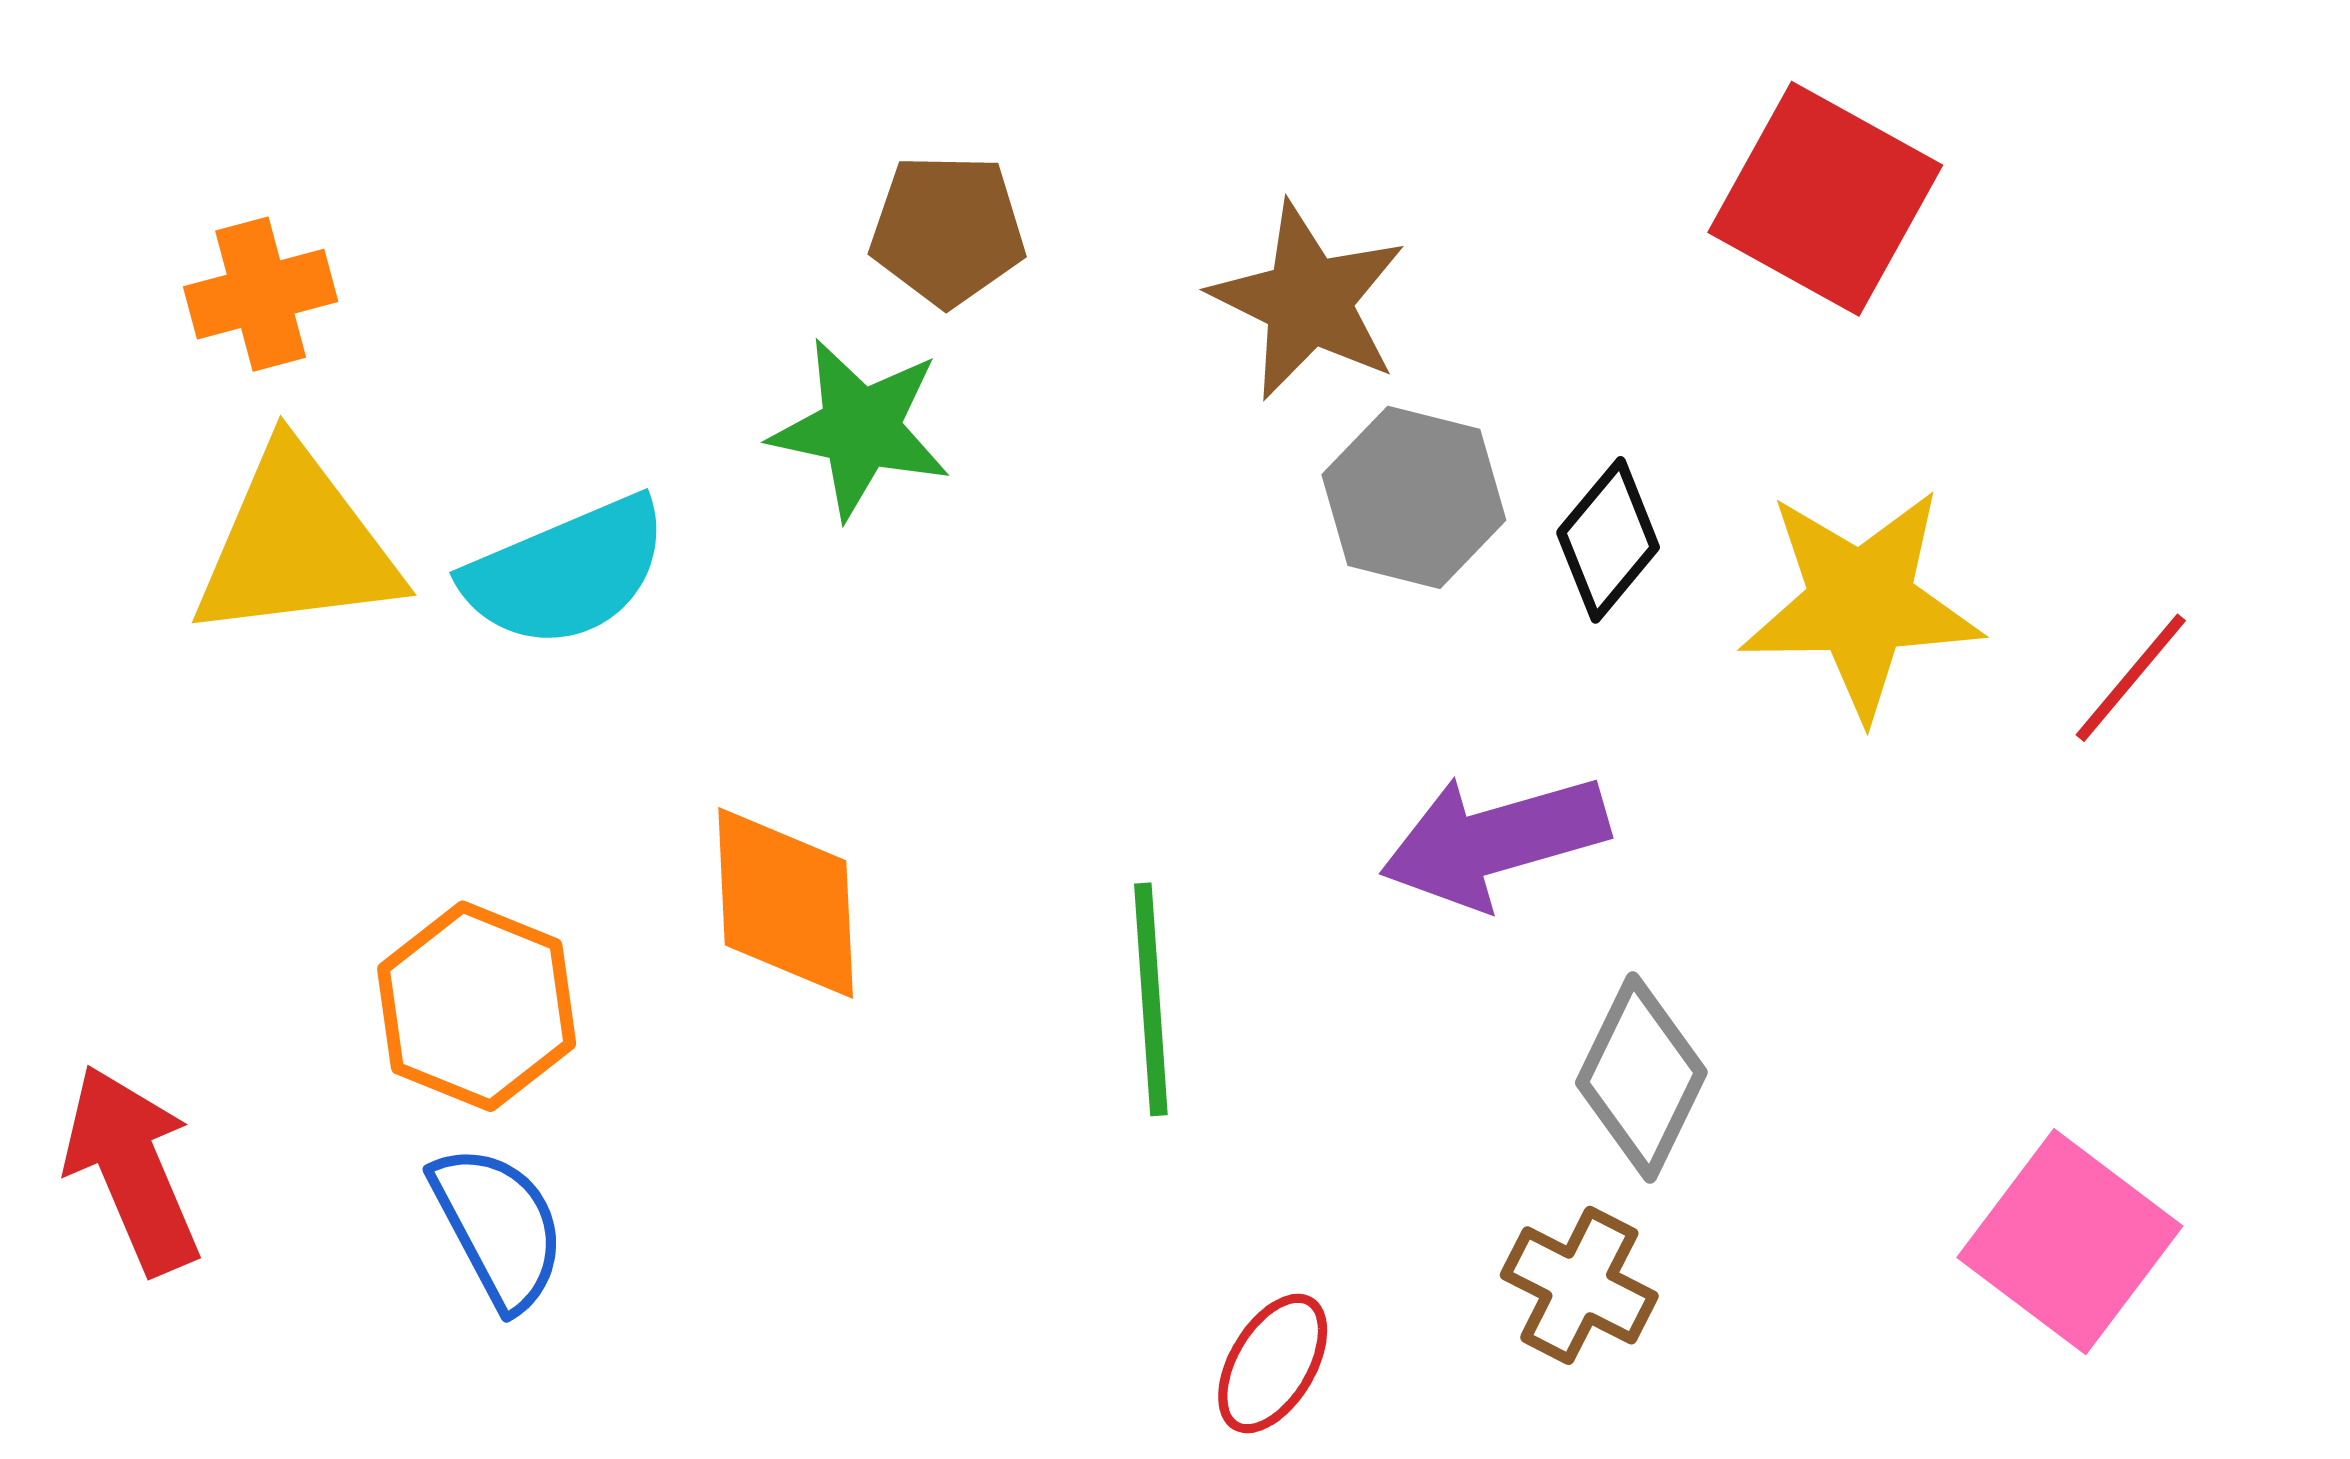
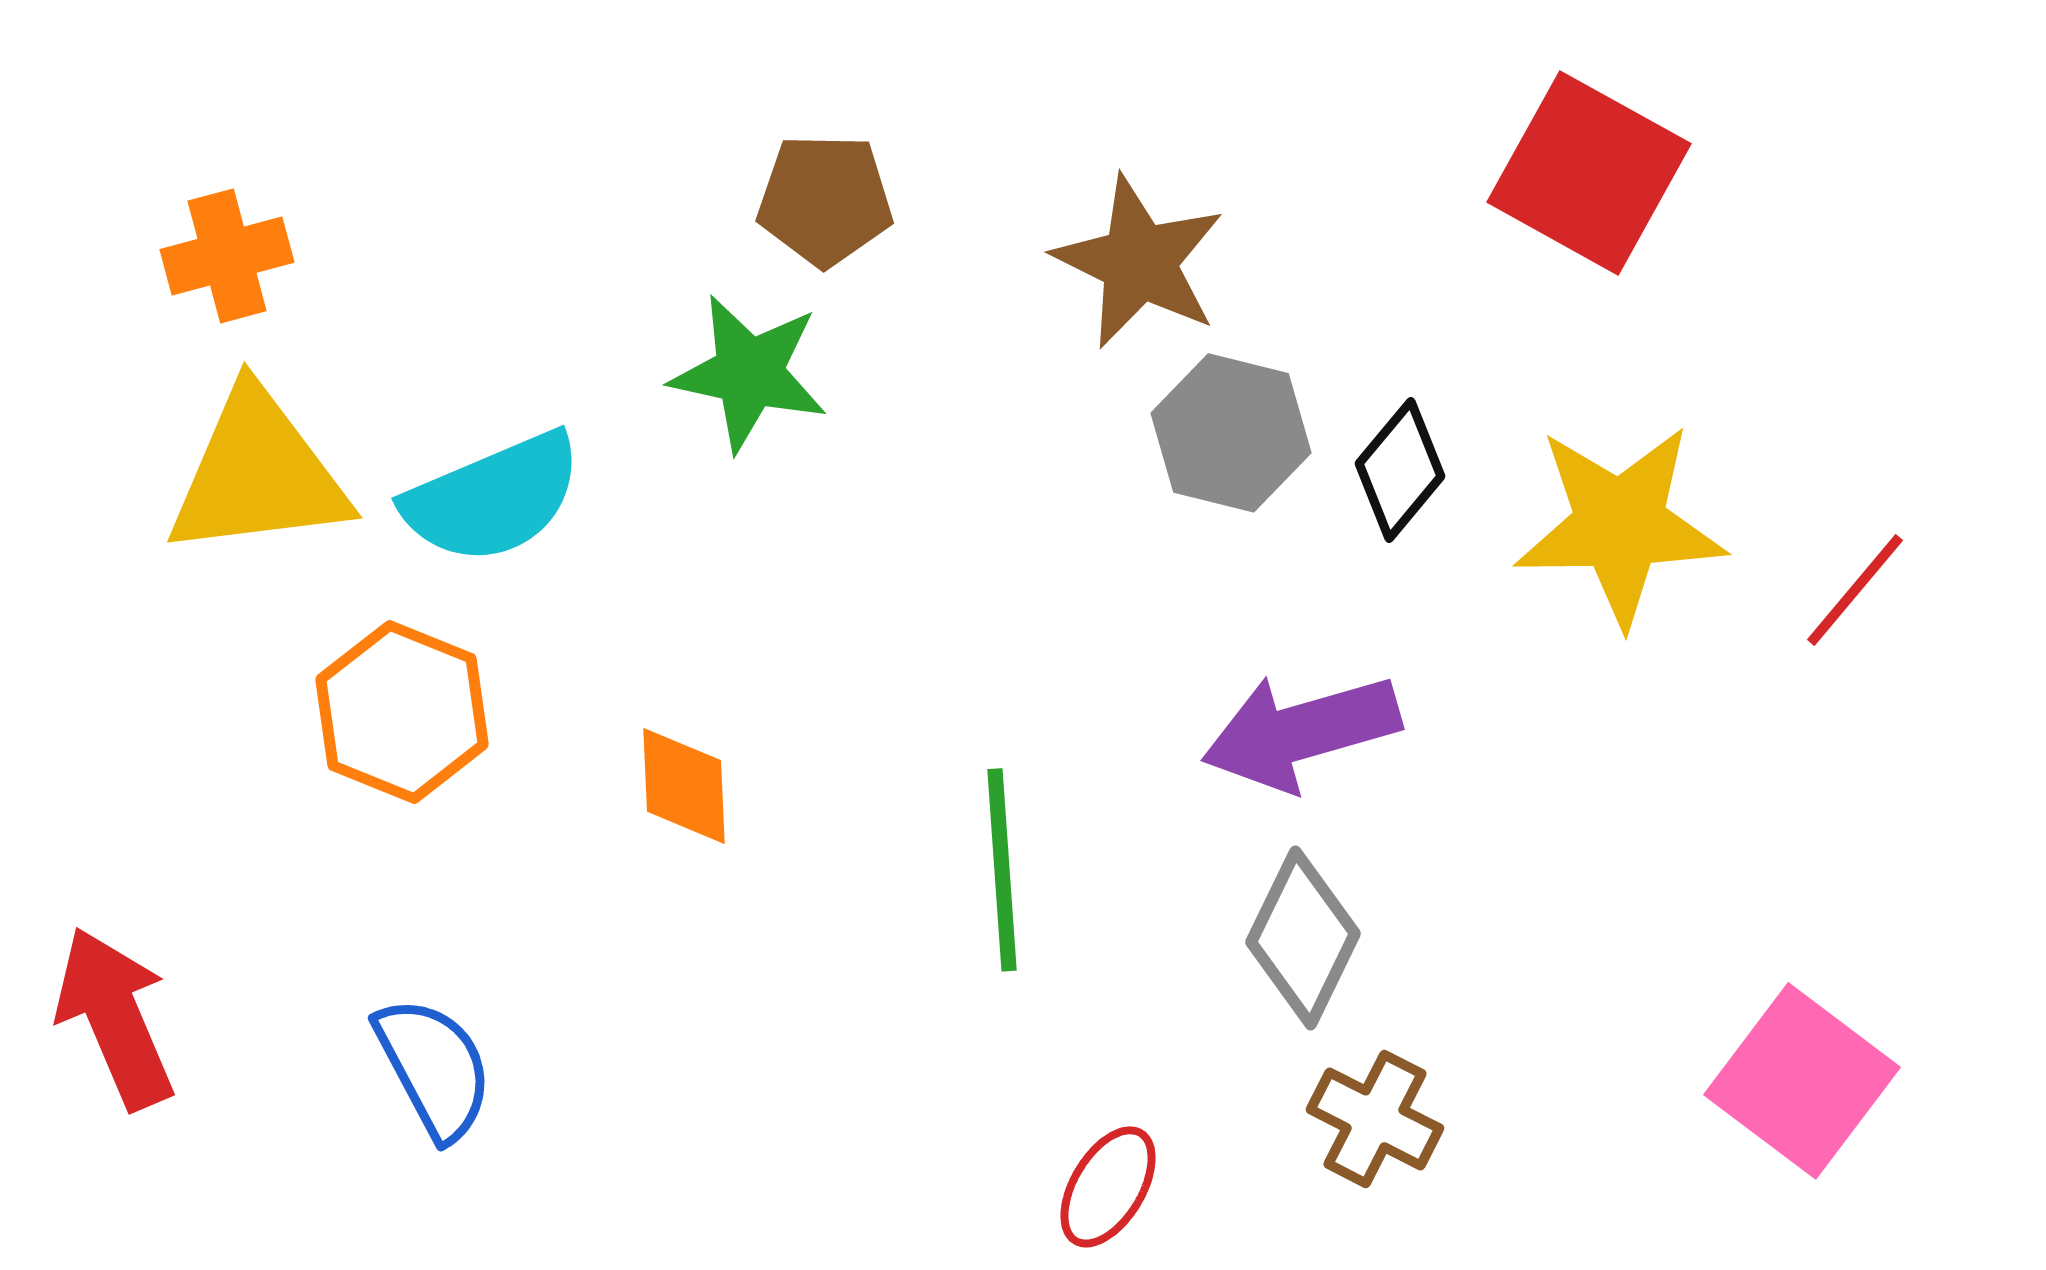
orange diamond: (786, 903) -> (684, 786), size x0.7
orange hexagon: (477, 1006) -> (402, 712), moved
gray diamond: (1641, 1077) -> (1303, 938), moved

